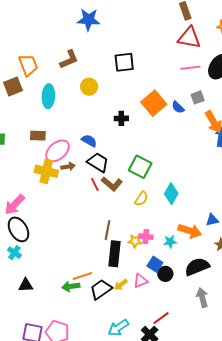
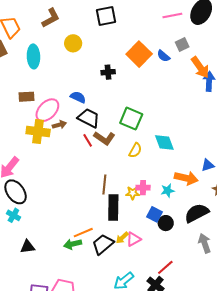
cyan diamond: (171, 194) -> (164, 143), turned -45
pink triangle: (141, 281) -> (134, 239), moved

